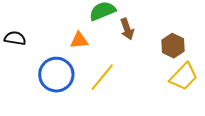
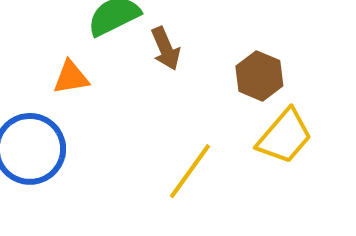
yellow line: (102, 77) -> (190, 171), moved

